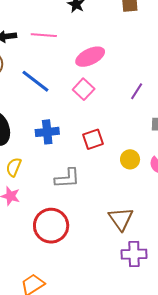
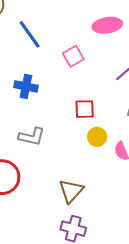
pink ellipse: (90, 57) -> (107, 25), moved
red square: (93, 139) -> (85, 109), moved

